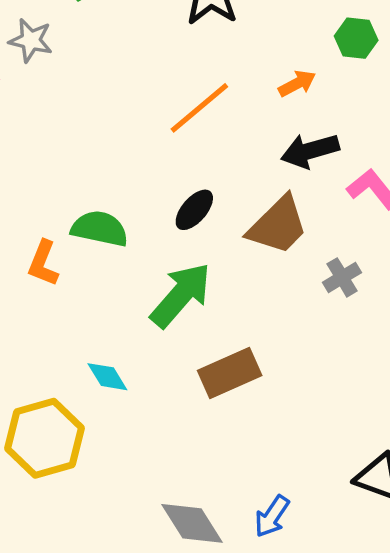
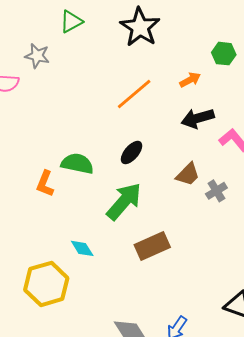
brown trapezoid: (278, 225) -> (188, 174), moved, size x0.7

